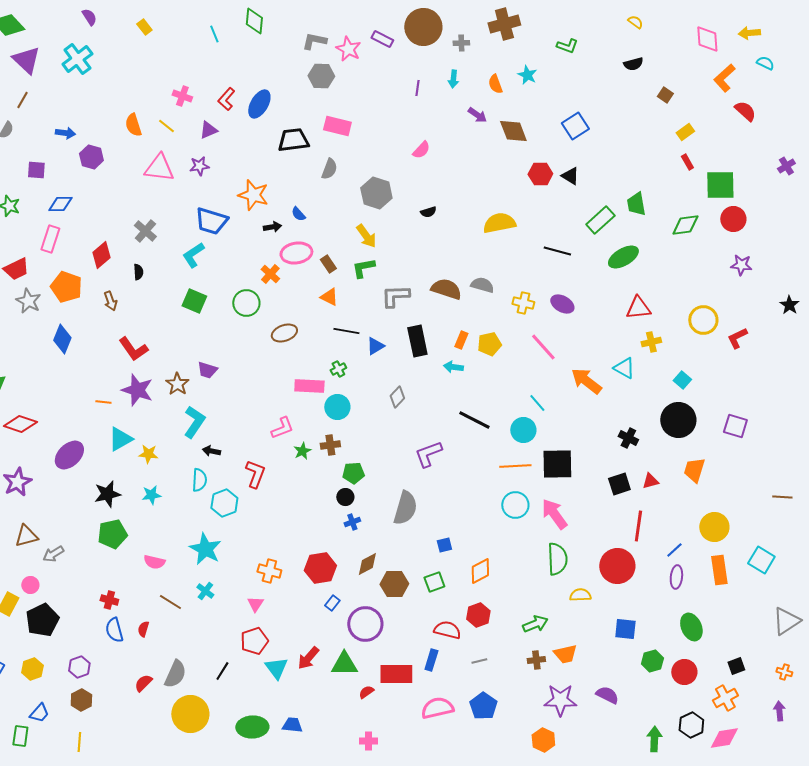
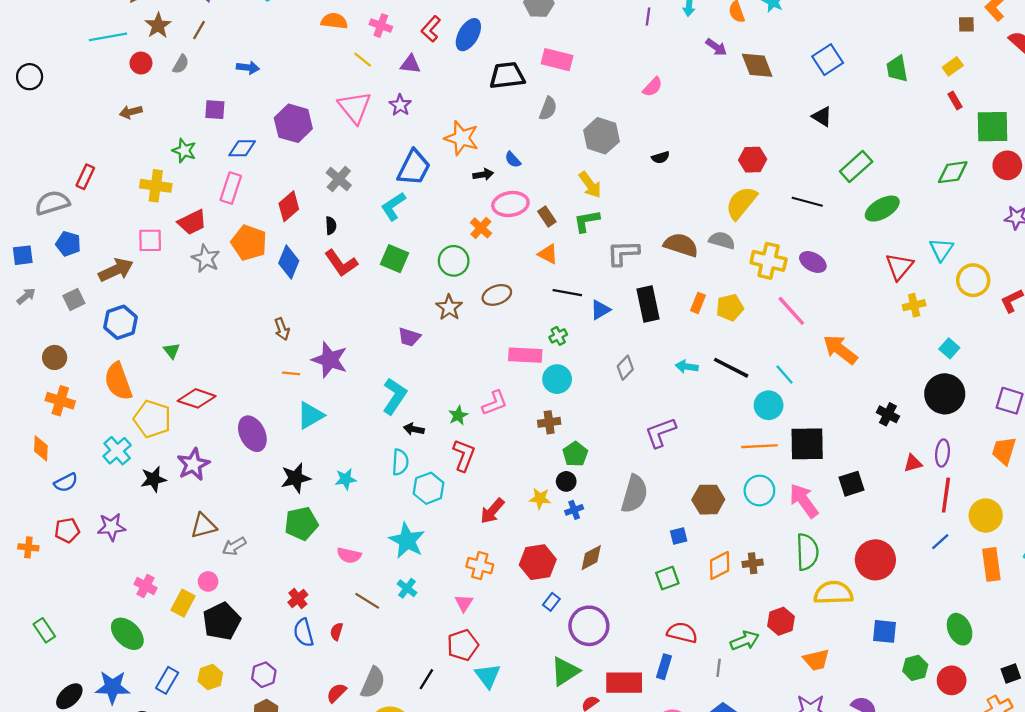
brown square: (665, 95) -> (966, 24), moved, turned -35
orange semicircle: (133, 125) -> (334, 21), moved, turned 115
purple triangle: (208, 130) -> (410, 64), turned 30
purple hexagon: (91, 157) -> (293, 123), moved, size x1.4
purple star: (199, 166) -> (400, 105), turned -30
pink triangle: (159, 168) -> (355, 107), turned 44
red hexagon: (540, 174) -> (753, 160), moved
green trapezoid: (636, 204) -> (897, 69), moved
blue trapezoid: (211, 221) -> (414, 168), turned -80
yellow semicircle: (499, 223) -> (741, 203), moved, turned -40
brown arrow: (110, 301) -> (282, 329), moved
yellow cross: (523, 303) -> (769, 261), size x1.4
red triangle: (638, 308) -> (899, 267), turned -44
blue diamond: (62, 339) -> (289, 262), moved
red L-shape: (133, 349) -> (341, 263), moved
cyan arrow: (453, 367) -> (687, 367), moved
cyan triangle: (624, 368) -> (941, 249), moved, turned 35
brown star: (177, 384) -> (449, 307), moved
black line: (474, 420) -> (731, 368), moved
green star: (302, 451) -> (458, 415), moved
yellow star: (148, 454) -> (540, 498), moved
purple ellipse: (69, 455) -> (252, 434), turned -72
orange trapezoid: (694, 470) -> (1004, 451), moved
green pentagon: (353, 473) -> (575, 454), turned -30
black square: (619, 484) -> (852, 484), moved
red line: (638, 526) -> (946, 495), moved
purple ellipse: (676, 577) -> (942, 453), moved
brown hexagon: (394, 584) -> (708, 500), moved
yellow semicircle: (580, 595) -> (833, 593), size x1.6
red cross: (109, 600) -> (298, 599), turned 36
red hexagon: (478, 615) -> (781, 621), moved
green arrow: (535, 624) -> (745, 641), moved
red arrow: (308, 658) -> (492, 511), moved
brown cross: (536, 660) -> (753, 563), moved
gray line: (479, 661) -> (719, 668), turned -70
green triangle: (344, 664) -> (565, 671), turned -32

